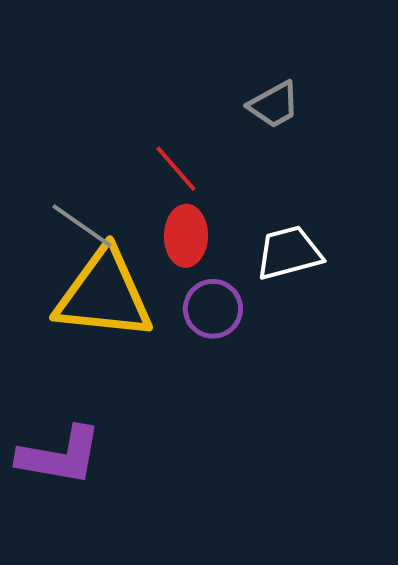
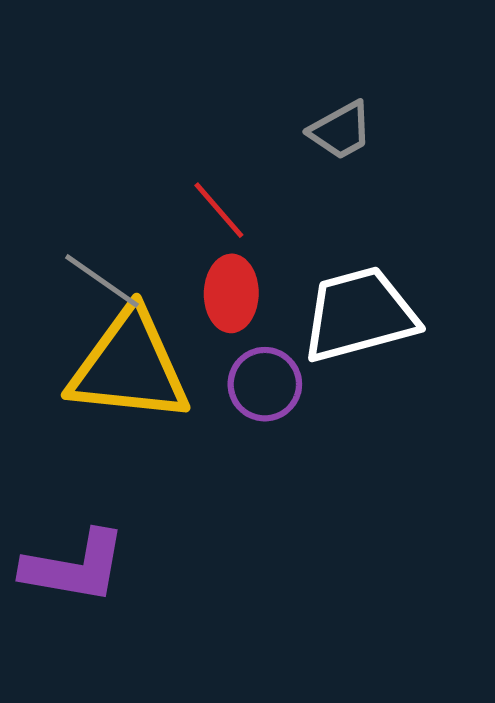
white trapezoid: (289, 253) -> (359, 315), size x1.4

